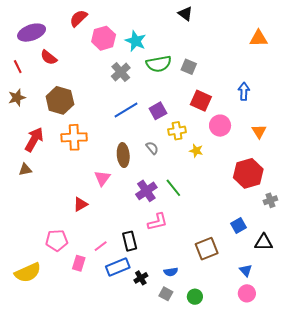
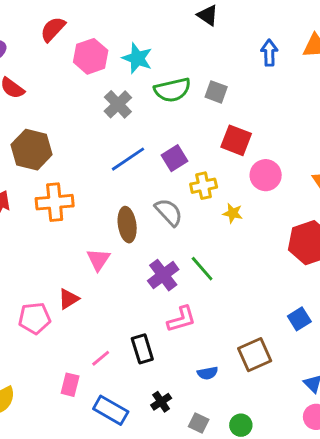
blue arrow: (244, 91) -> (269, 53), moved
gray semicircle: (152, 148) -> (169, 212), size x1.5
pink pentagon: (57, 240) -> (35, 318), moved
blue rectangle: (118, 267) -> (111, 410), moved, turned 55
blue semicircle: (171, 272) -> (208, 373), moved

